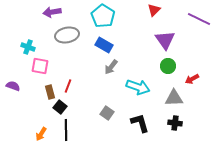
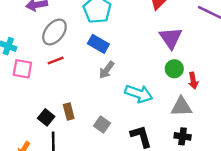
gray ellipse: (67, 35) -> (54, 32), turned -40
red arrow: (192, 79) -> (193, 81), moved, turned -72
red line: (68, 86) -> (56, 60), moved, turned 48
brown rectangle: (50, 92) -> (69, 111), moved

